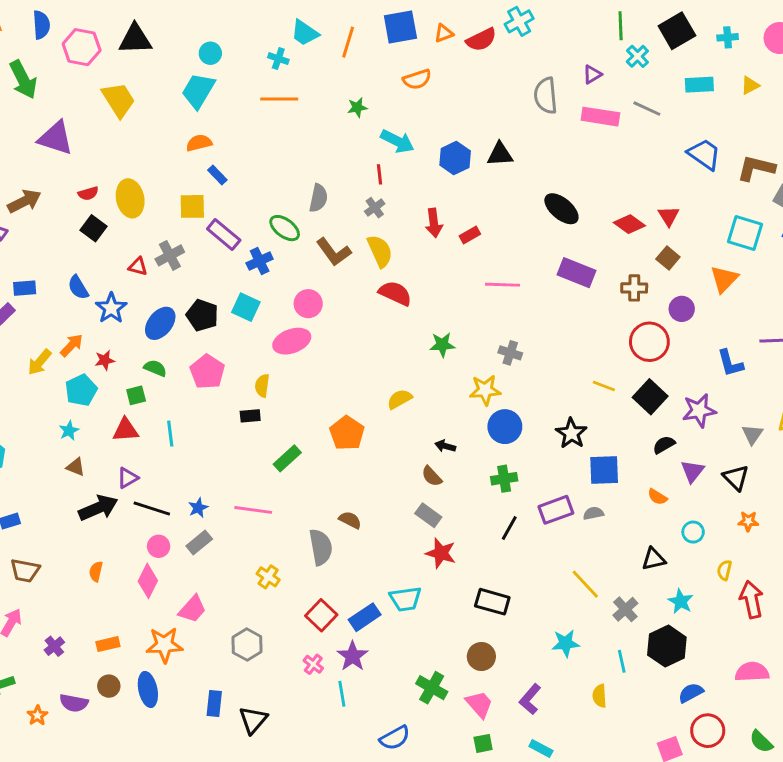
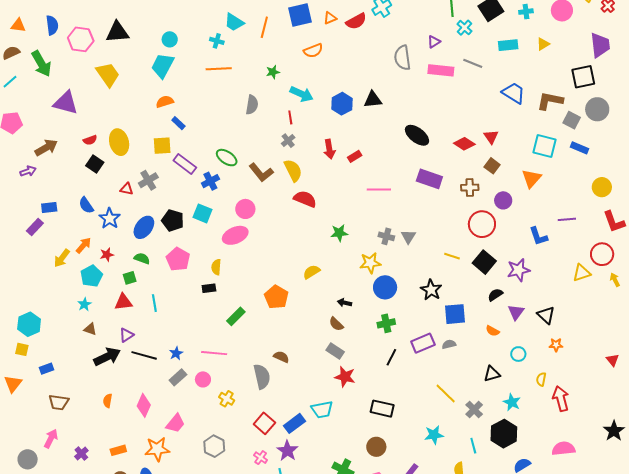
gray semicircle: (318, 198) -> (252, 105), moved
gray triangle: (752, 434) -> (408, 237), moved
pink circle: (159, 546) -> (203, 379), moved

